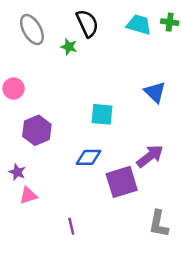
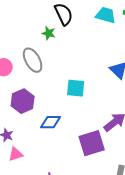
gray ellipse: (32, 30) -> (33, 60), moved
blue diamond: (89, 157) -> (51, 122), moved

